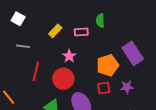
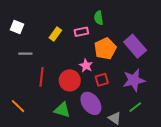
pink star: (69, 56) -> (86, 66), moved
orange pentagon: (108, 65) -> (105, 49), moved
purple star: (127, 87) -> (134, 80), size x1.6
red square: (104, 88) -> (102, 80), moved

